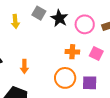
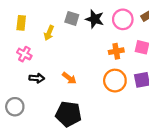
yellow arrow: (15, 21) -> (49, 33), turned 40
orange arrow: (24, 66) -> (69, 78), turned -40

